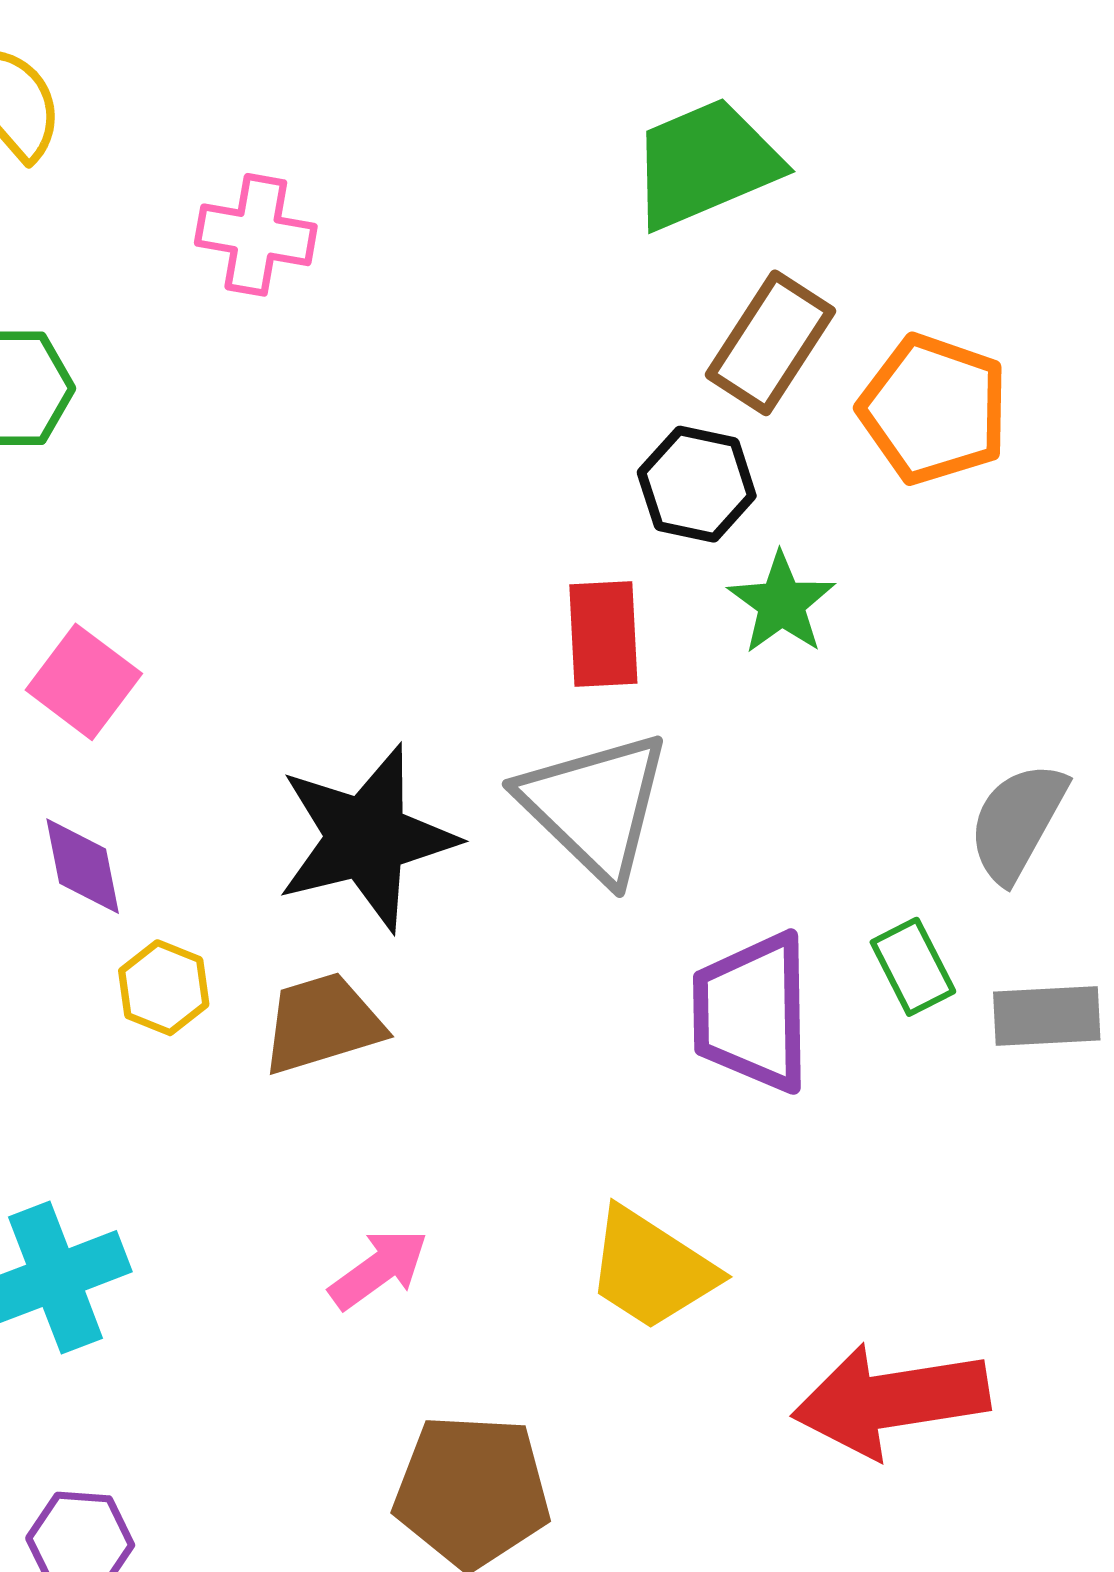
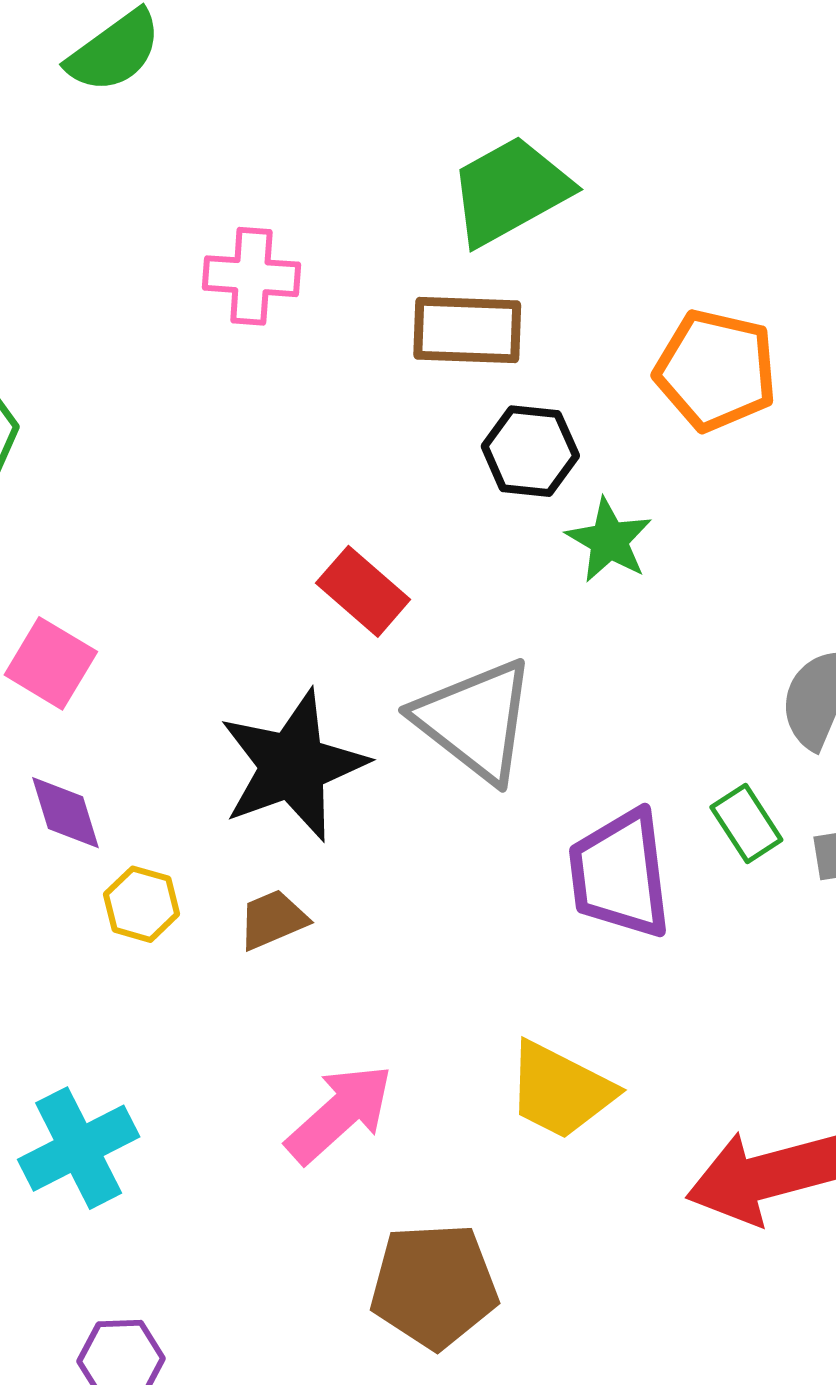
pink cross: (256, 235) -> (251, 276), moved
brown rectangle: (770, 343) -> (467, 330), moved, turned 65
red rectangle: (603, 634) -> (363, 591), moved, turned -40
brown trapezoid: (322, 1023) -> (273, 920), size x0.7
pink arrow: (379, 1269) -> (339, 1114), size x1.4

